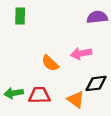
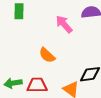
pink arrow: (81, 53) -> (64, 24), moved, turned 60

